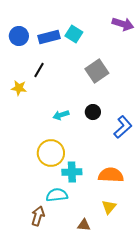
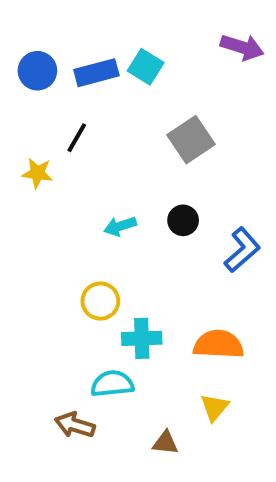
yellow circle: (51, 153) -> (100, 301), size x0.7
brown arrow: (38, 216) -> (75, 425), turned -90

